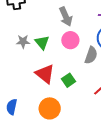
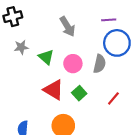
pink circle: (70, 40) -> (73, 64), moved
gray star: (23, 42) -> (21, 47), moved

